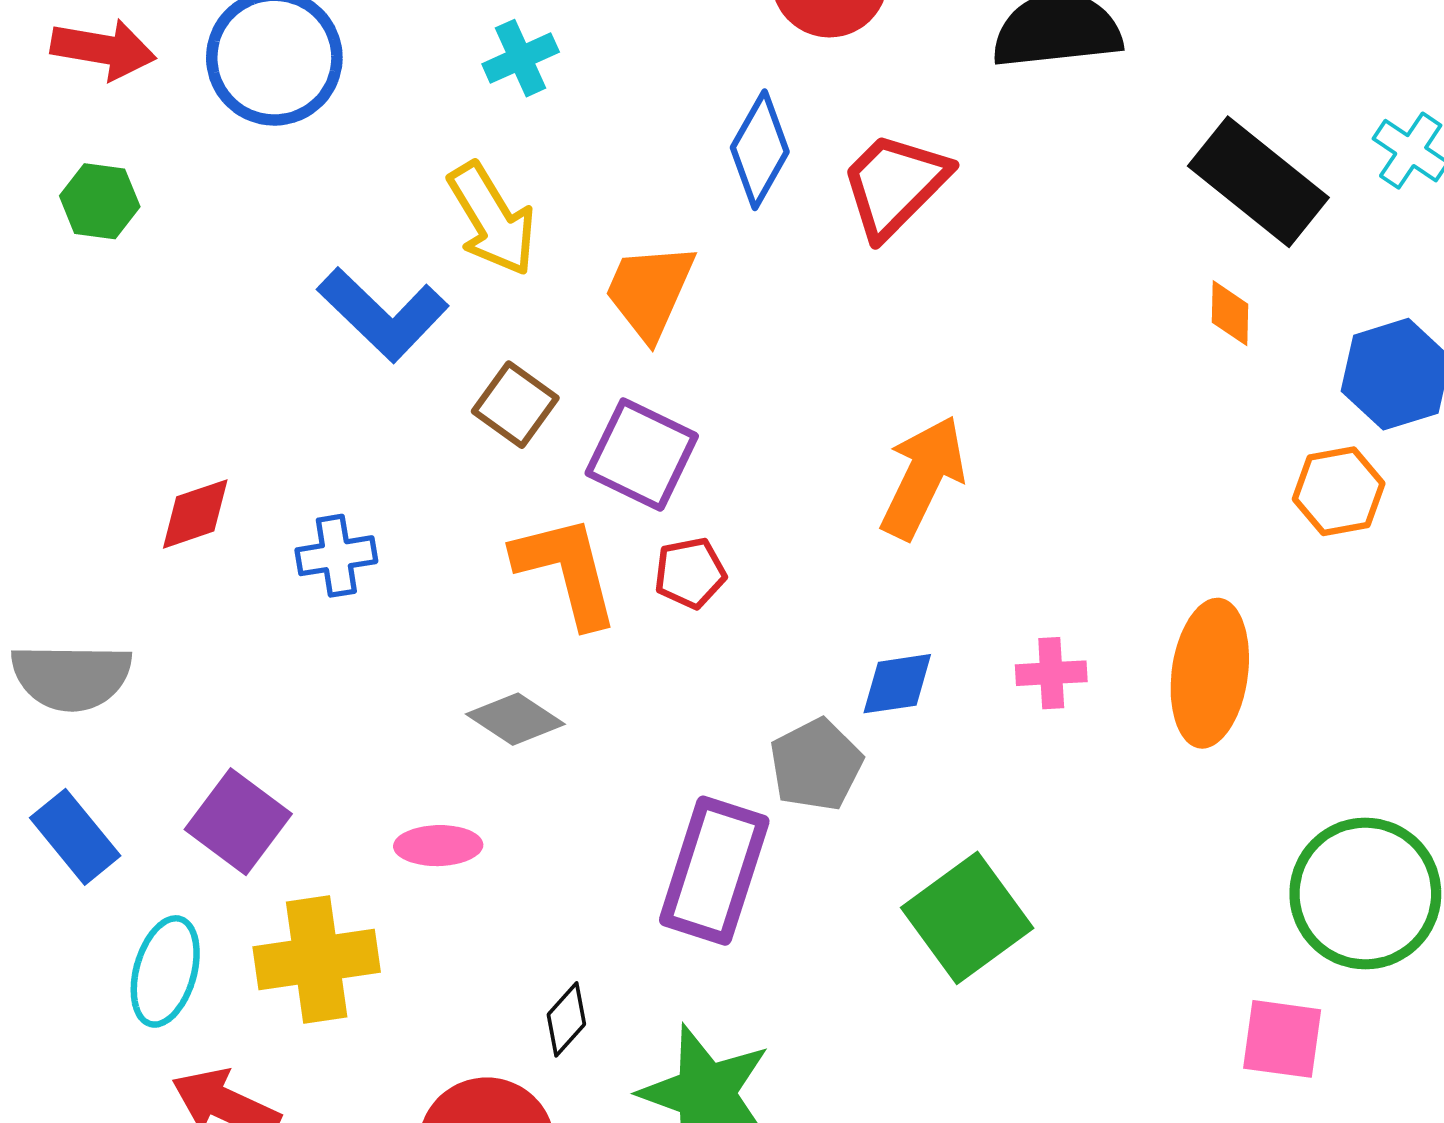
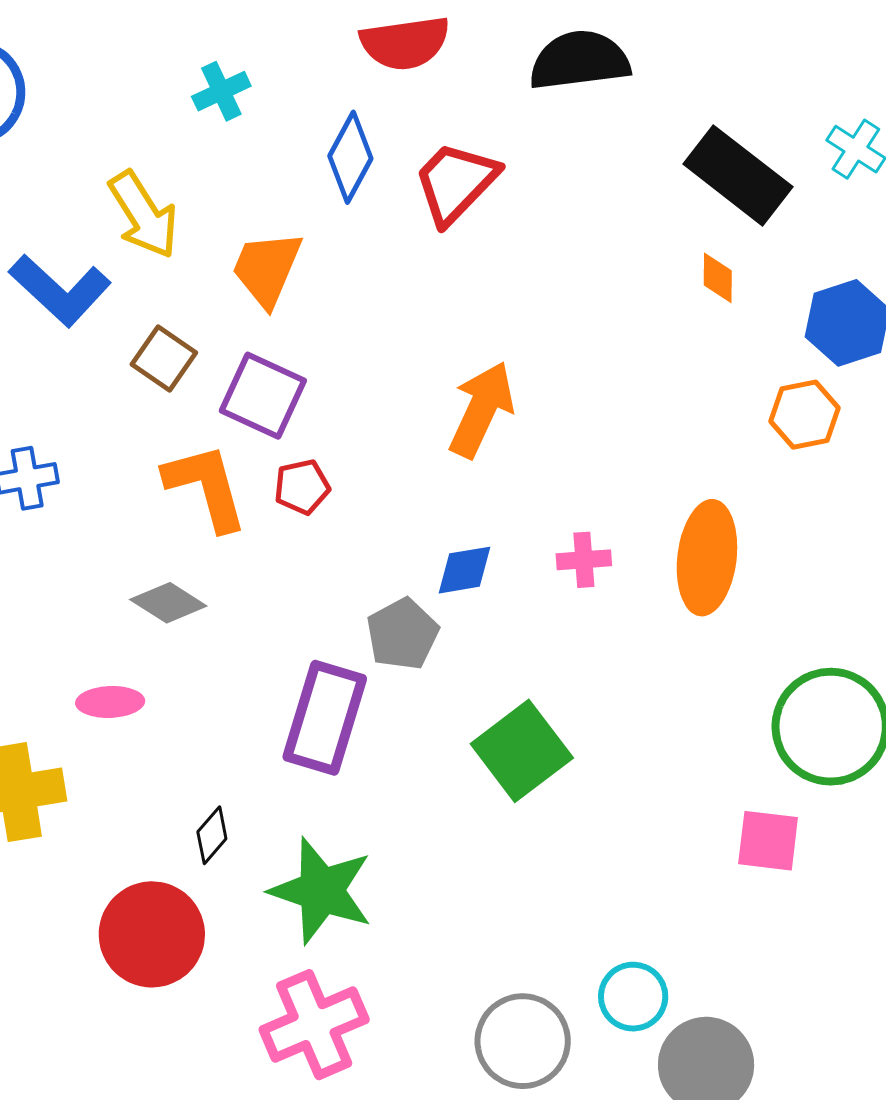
cyan cross: (521, 58) -> (221, 91), moved

